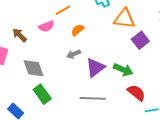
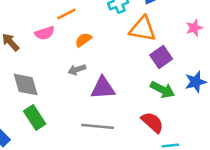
purple triangle: (95, 67) -> (103, 88), turned 30
green arrow: (123, 70) -> (162, 90), moved

